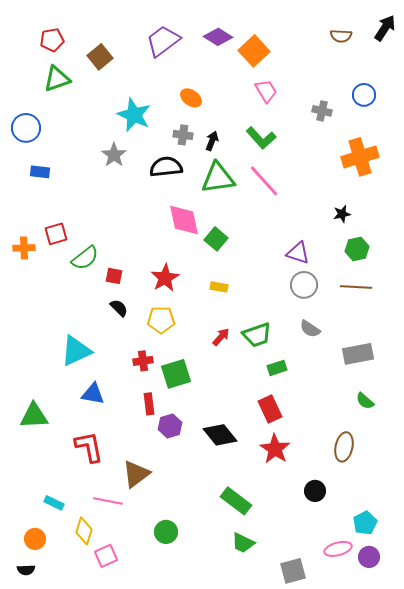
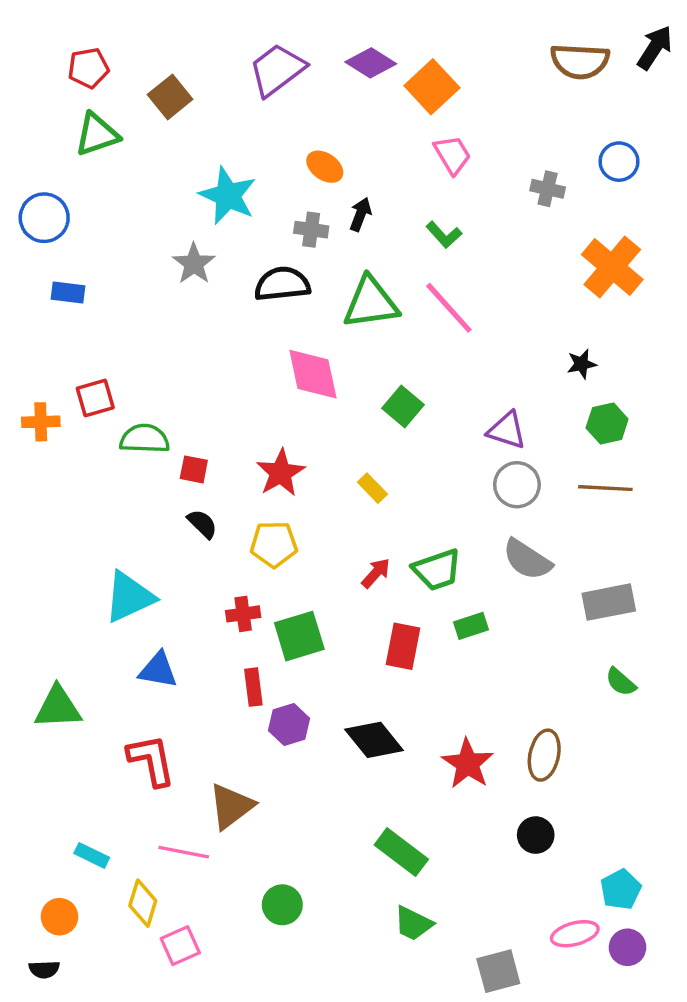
brown semicircle: (341, 36) -> (580, 61), size x1.6
green L-shape: (261, 138) -> (444, 235), size x0.7
black arrow: (212, 141) -> (361, 214), moved
orange cross: (360, 157) -> (612, 267), turned -33
green square: (216, 239) -> (403, 406), moved
green semicircle: (85, 258) -> (145, 439), turned -140
yellow rectangle: (219, 287) -> (372, 488), turned 36
gray semicircle: (310, 329) -> (527, 560), size x1.4
red rectangle: (270, 409) -> (403, 646), moved, turned 36
brown ellipse: (344, 447) -> (544, 755), moved

